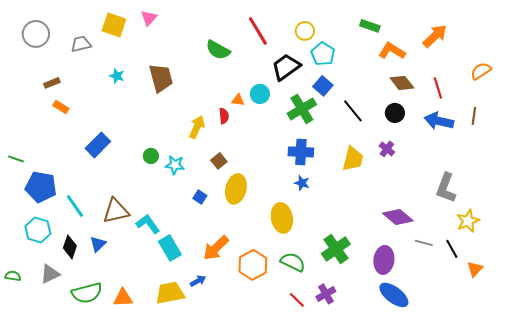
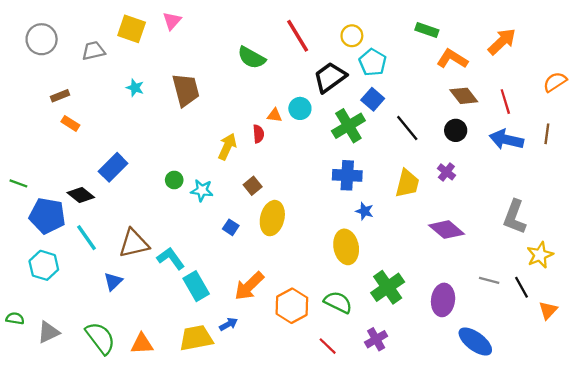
blue star: (302, 183) -> (365, 211), moved
purple diamond: (398, 217) -> (446, 230), moved
yellow ellipse: (282, 218) -> (346, 247), moved
black diamond: (70, 247) -> (81, 195), moved, turned -70
gray triangle: (50, 274) -> (48, 332), moved
green semicircle: (87, 293) -> (100, 338), turned -112
blue ellipse: (394, 295) -> (475, 341), moved
red line: (297, 300) -> (328, 346), moved

